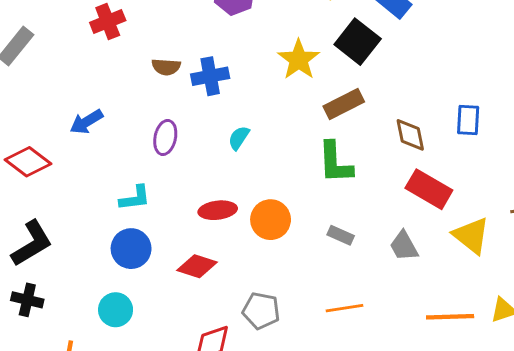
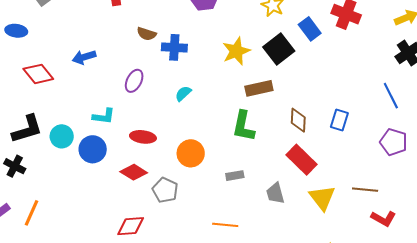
red ellipse: (218, 210) -> (143, 137), moved
gray rectangle: (341, 235) -> (235, 176), turned -48
cyan circle: (116, 310) -> (62, 136), moved
gray pentagon: (261, 311) -> (165, 190), moved

